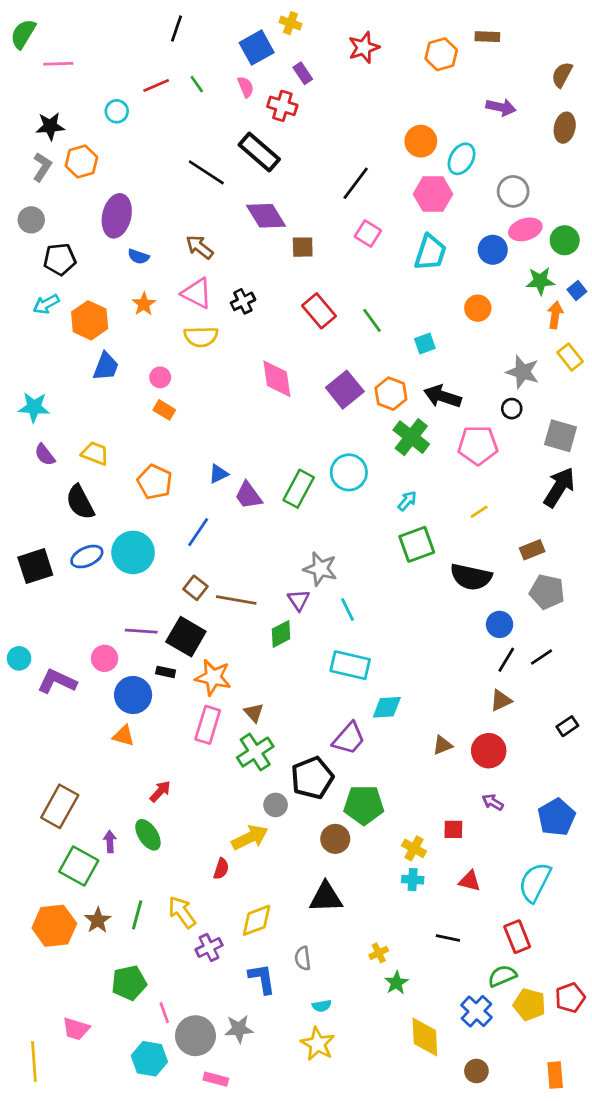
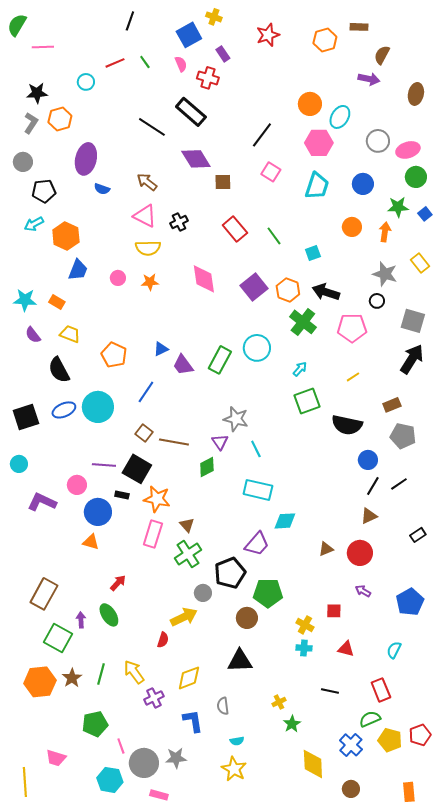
brown semicircle: (562, 75) -> (382, 55), moved
pink ellipse: (525, 229) -> (408, 150), moved
orange star: (144, 304) -> (150, 282), moved, turned 30
orange arrow: (555, 315) -> (385, 232), moved
orange rectangle: (164, 410) -> (57, 302), moved
cyan circle: (19, 658) -> (19, 464), moved
cyan semicircle: (535, 882) -> (394, 650), size x0.6

